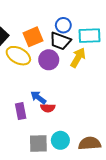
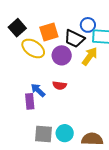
blue circle: (63, 25) -> (88, 25), moved
blue arrow: (38, 97) -> (38, 90), moved
red semicircle: (48, 108) -> (60, 85), moved

